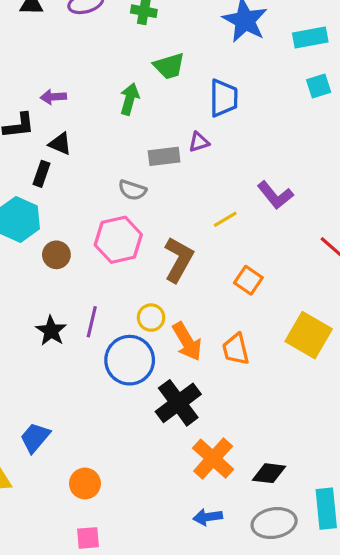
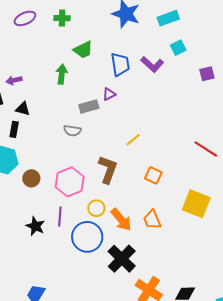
purple L-shape: (275, 195) -> (152, 64), moved
pink hexagon: (118, 240) -> (70, 182), moved

